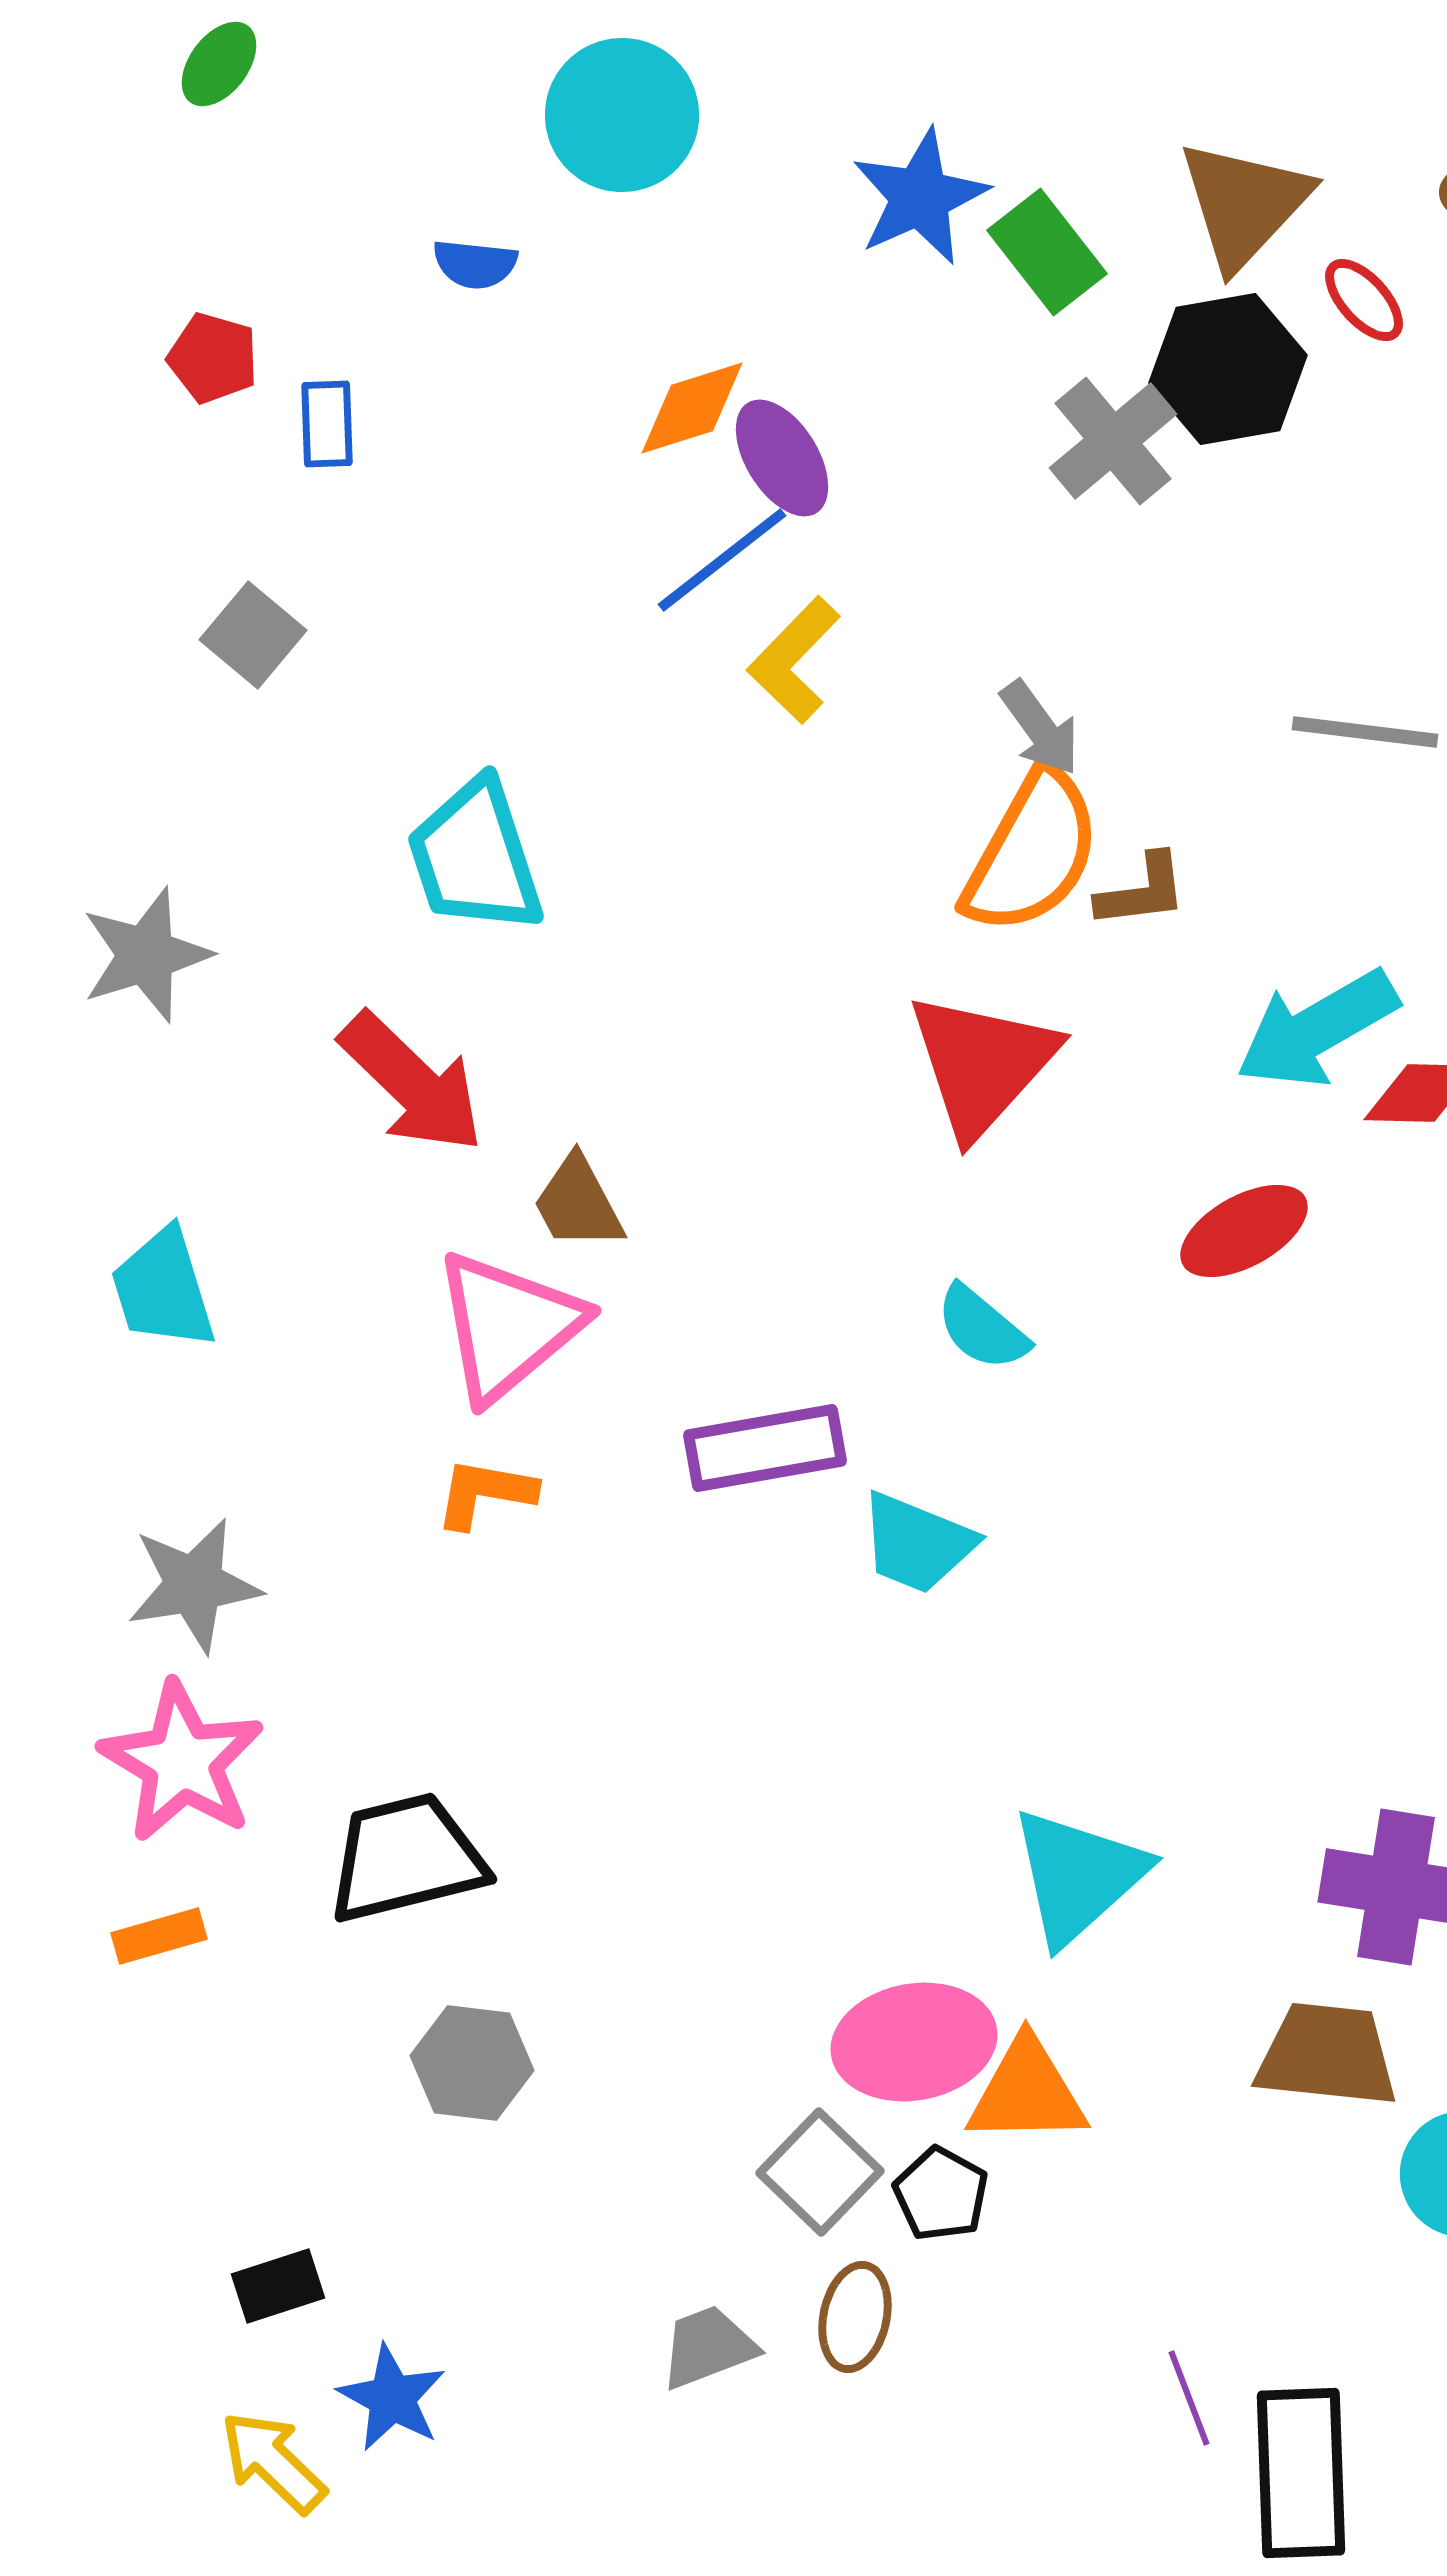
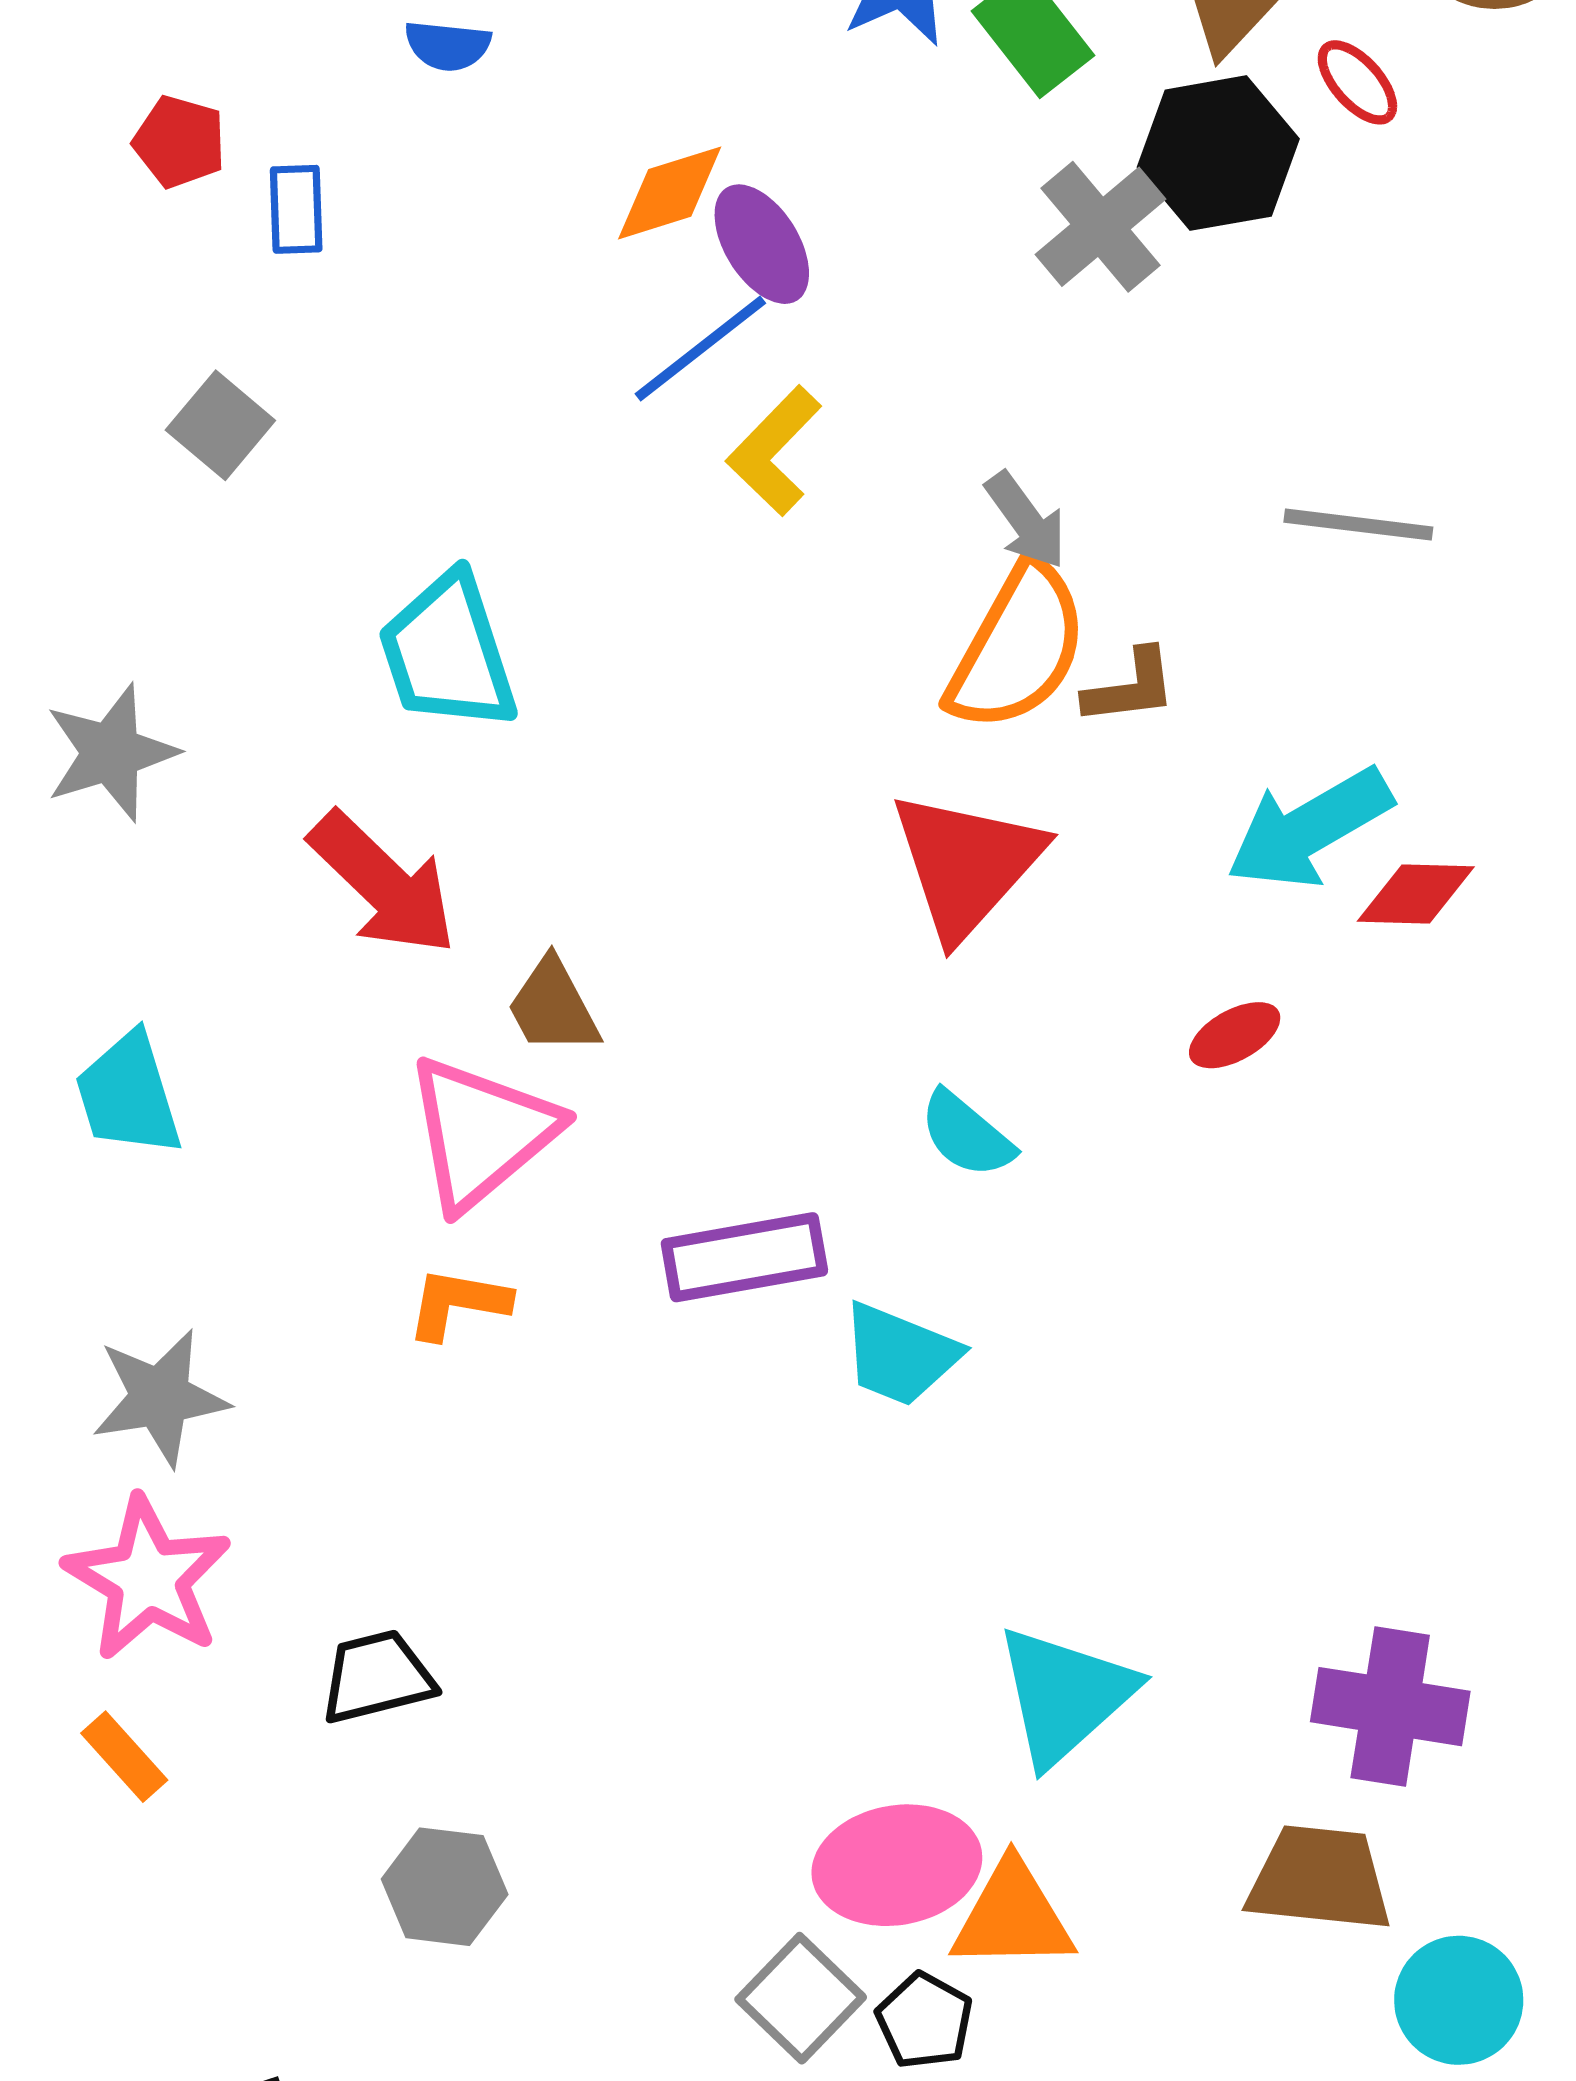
red ellipse: (1244, 1231) -> (1235, 1035), size x0.7
black trapezoid: (406, 1858) -> (377, 1677), size x0.7
orange rectangle: (159, 1936) -> (124, 1757), turned 64

